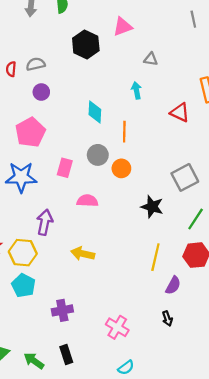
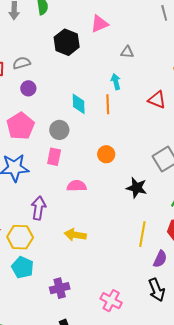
orange line: (124, 132) -> (108, 104), moved
gray circle: (98, 155) -> (59, 130), moved
black arrow: (167, 319) -> (157, 290), size x1.6

